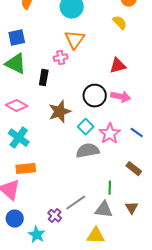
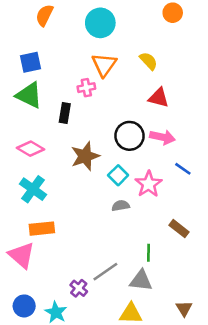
yellow semicircle: (120, 23) -> (149, 61), moved
red triangle: (118, 66) -> (159, 98), turned 30
blue line: (137, 133) -> (183, 169), moved
gray semicircle: (88, 151) -> (121, 206), size x0.6
brown triangle: (132, 208) -> (184, 309), moved
blue circle: (15, 219) -> (24, 306), moved

